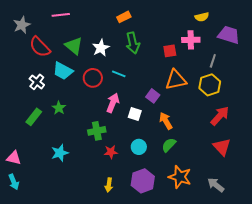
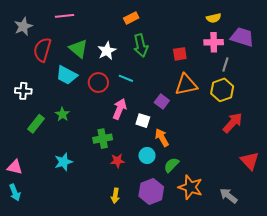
pink cross: (191, 40) -> (214, 42), moved
red semicircle: (40, 47) -> (42, 50), turned 60
white cross: (37, 82) -> (23, 91), moved, turned -35
orange arrow: (166, 121) -> (162, 138), moved
green semicircle: (169, 145) -> (171, 165), moved
red triangle: (222, 147) -> (250, 161), moved

